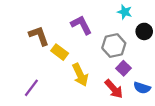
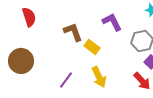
yellow arrow: (80, 75) -> (99, 77), moved

